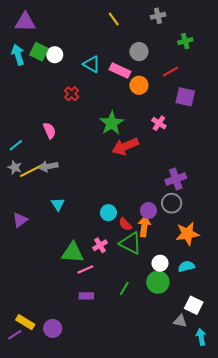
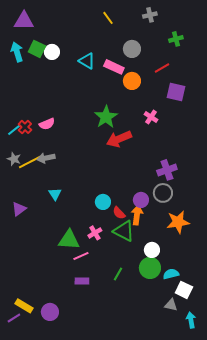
red cross: (72, 94) -> (25, 127), moved
pink semicircle: (49, 131) -> (47, 124), turned 91
cyan line: (16, 145) -> (14, 130), moved
cyan semicircle: (186, 266) -> (171, 274), moved

